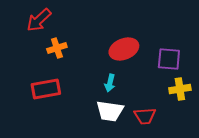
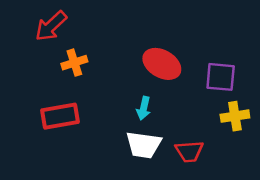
red ellipse: (124, 49) -> (162, 64), turned 52

